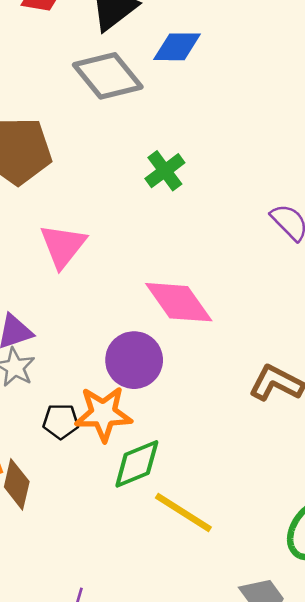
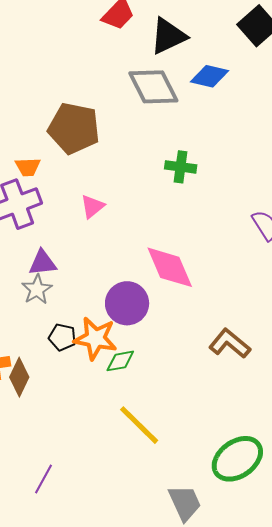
green cross: (165, 171) -> (181, 167), turned 32
pink triangle: (63, 246) -> (92, 206), size x0.7
green diamond: (137, 464) -> (120, 361), moved, size x0.7

